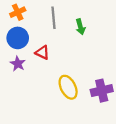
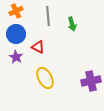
yellow ellipse: (68, 87) -> (45, 78), moved

